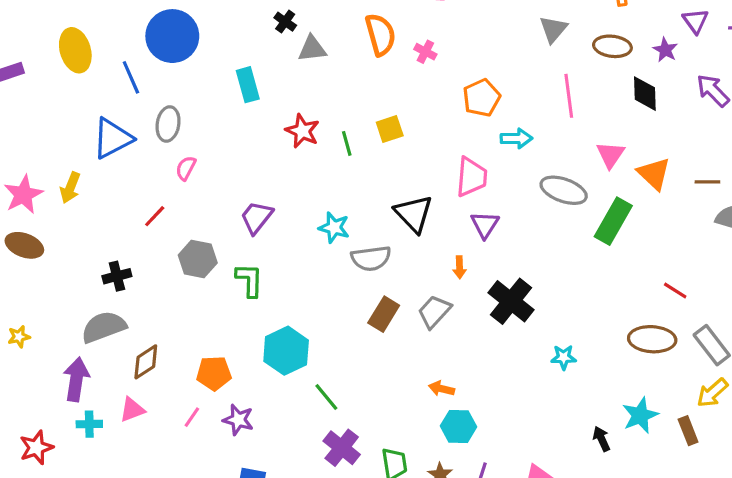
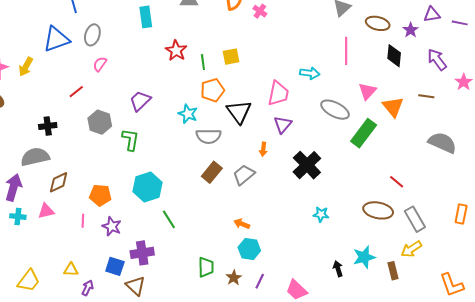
purple triangle: (695, 21) -> (432, 14), turned 48
orange pentagon: (482, 98) -> (212, 90), moved
brown line: (707, 182) -> (426, 96), moved
black cross: (511, 301) -> (307, 165), moved
pink line: (192, 417) -> (83, 221), turned -40
purple cross: (342, 448) -> (142, 253), moved, turned 35

